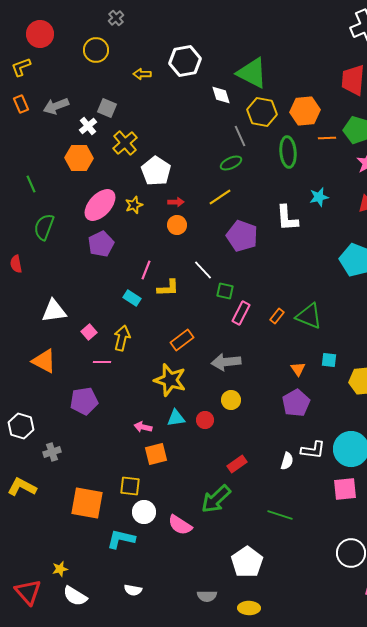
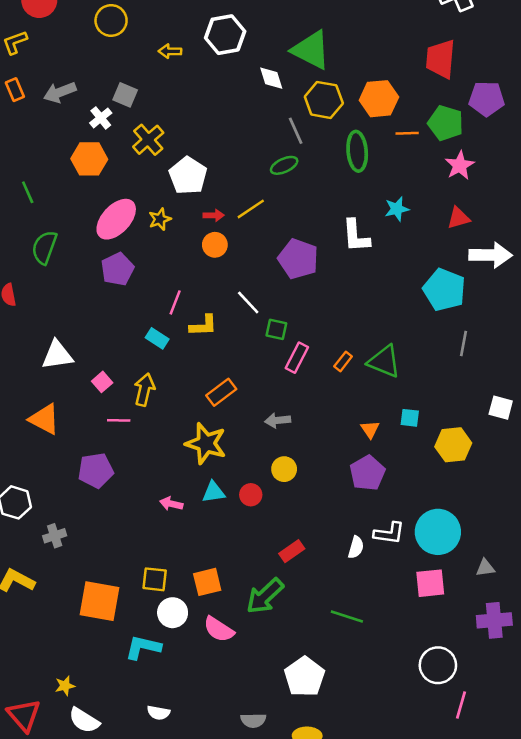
yellow line: (220, 197) -> (251, 209), moved
gray arrow: (226, 362) -> (278, 420), size x0.7
orange square: (156, 454) -> (207, 582), moved

